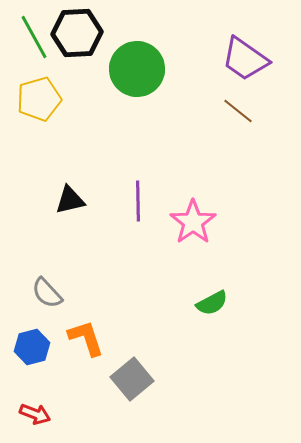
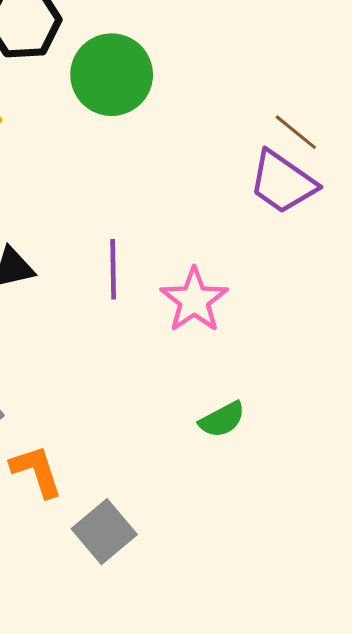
purple trapezoid: (245, 59) -> (283, 182), moved
brown line: (238, 111) -> (296, 132), moved

